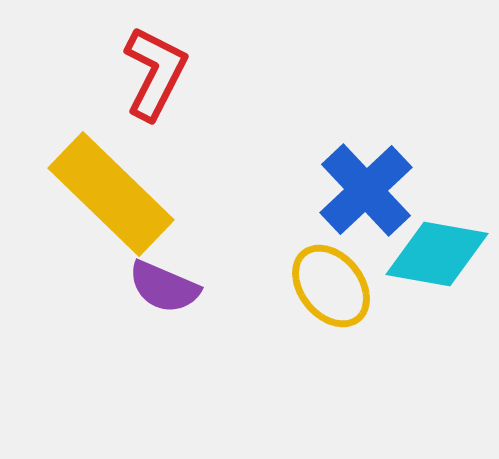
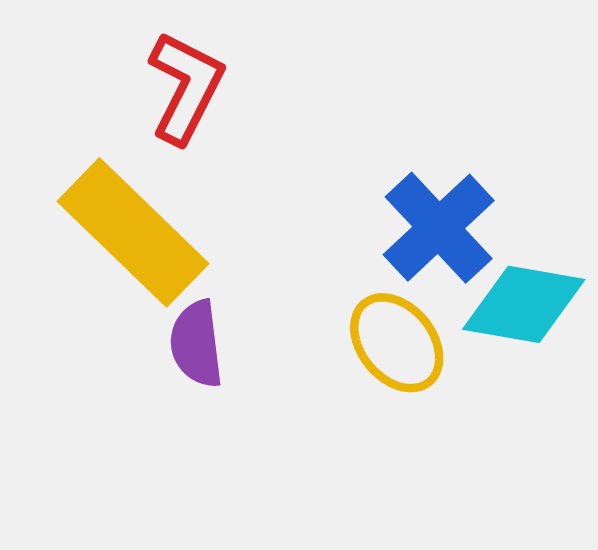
purple semicircle: (164, 287) -> (197, 344), turned 60

